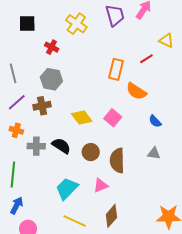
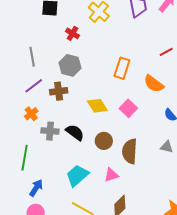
orange rectangle: (116, 69) -> (122, 68), moved
orange cross: (16, 130) -> (31, 114), turned 32
blue arrow: (17, 205) -> (36, 188), moved

